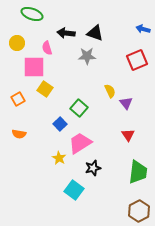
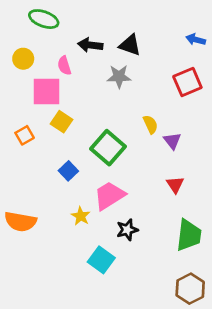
green square: (79, 108) -> (108, 148), size x1.4
blue square: (60, 124) -> (68, 171), moved
orange semicircle: (19, 134) -> (20, 222), moved, size x1.6

